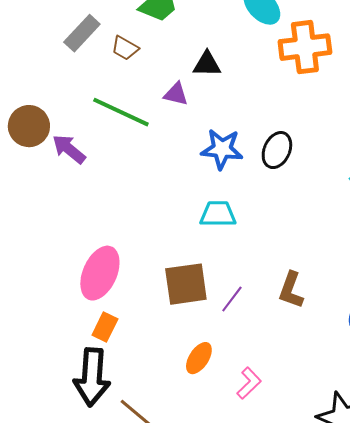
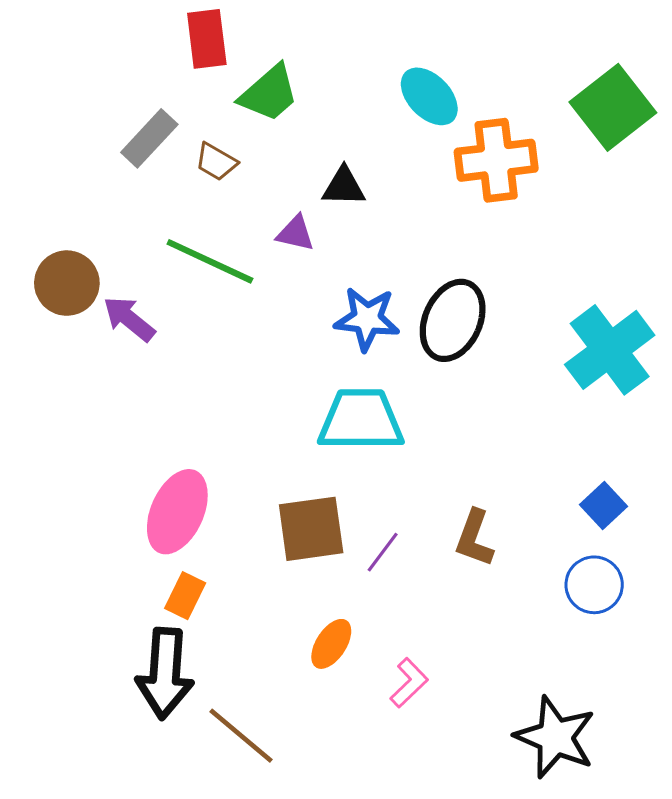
black ellipse: (277, 150) -> (453, 320), size x1.4
cyan trapezoid: (218, 214) -> (361, 420), size x1.5

